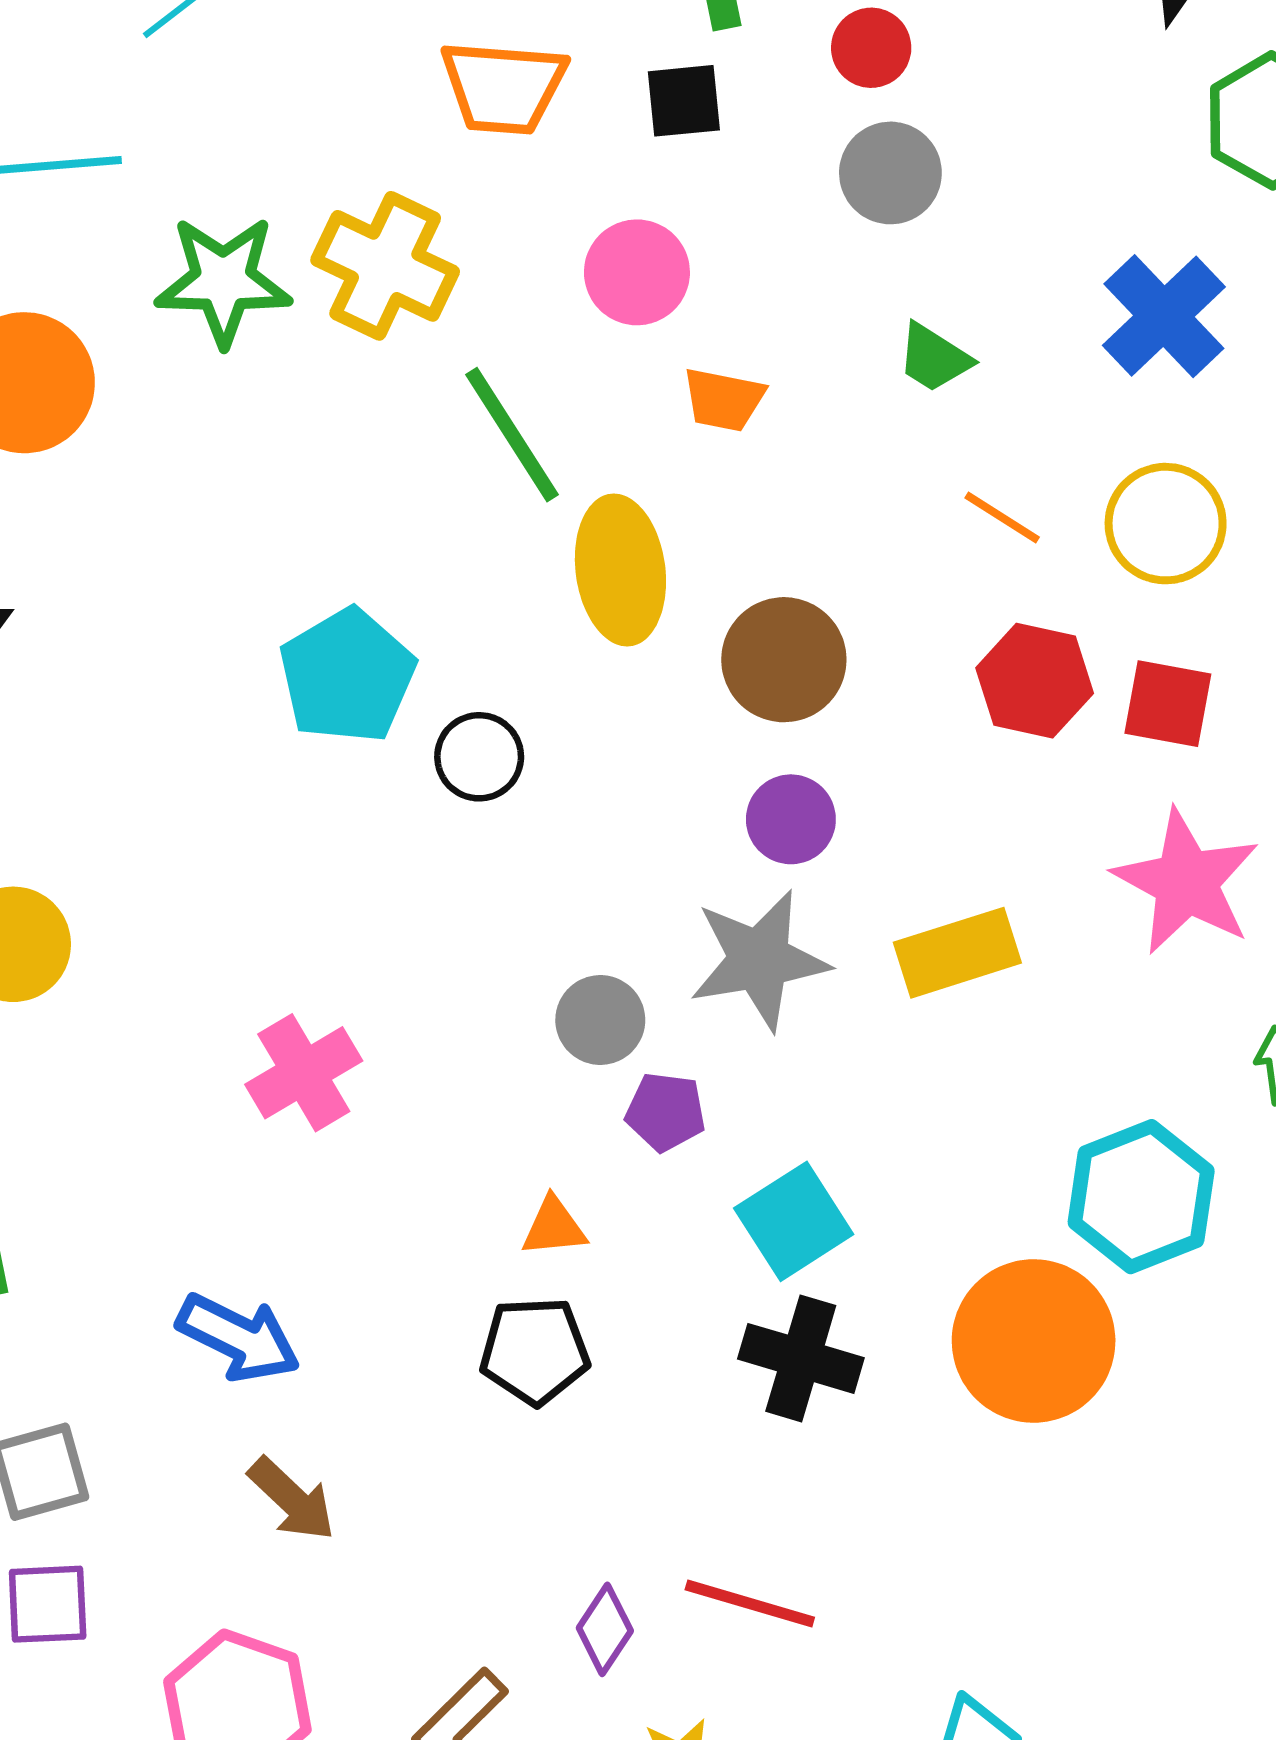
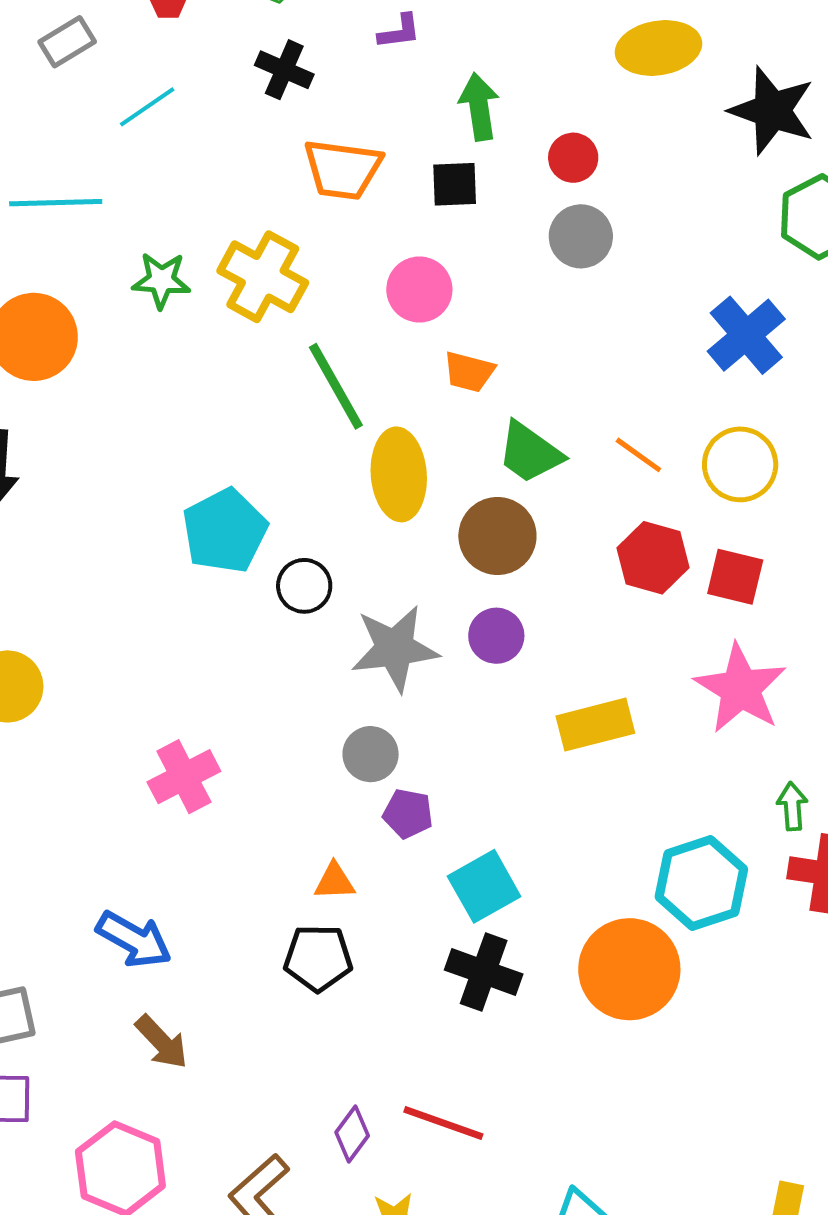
green star: (223, 281) -> (161, 280), size x0.7
green trapezoid: (934, 358) -> (530, 453), moved, size x1.4
gray star: (759, 960) -> (395, 648), moved

